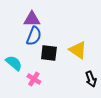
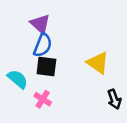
purple triangle: (32, 19) -> (40, 24), turned 42
black square: (49, 53) -> (46, 67), moved

